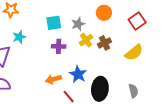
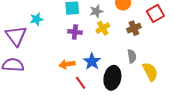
brown cross: (105, 43) -> (134, 28), moved
yellow semicircle: (134, 53) -> (150, 72), moved, turned -84
gray semicircle: (133, 91) -> (132, 56), moved

